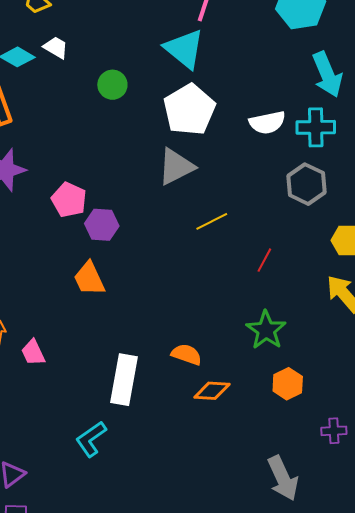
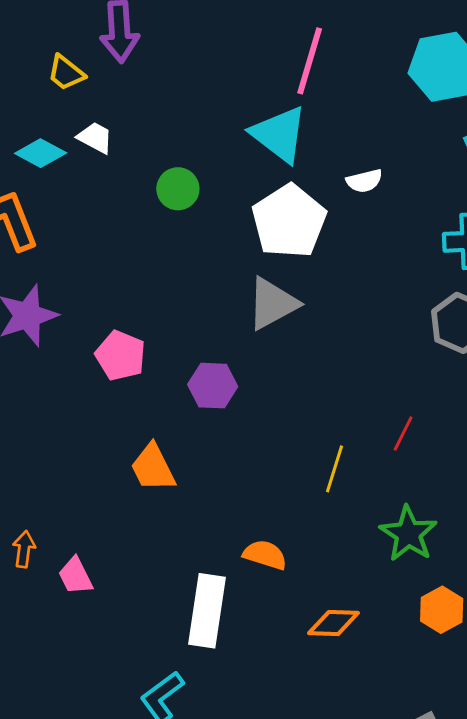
white semicircle: (267, 123) -> (364, 181), moved, size x0.7
yellow line: (212, 221) -> (334, 469), moved, turned -44
purple hexagon: (102, 225) -> (213, 386), moved
orange semicircle: (187, 354) -> (265, 555), moved

